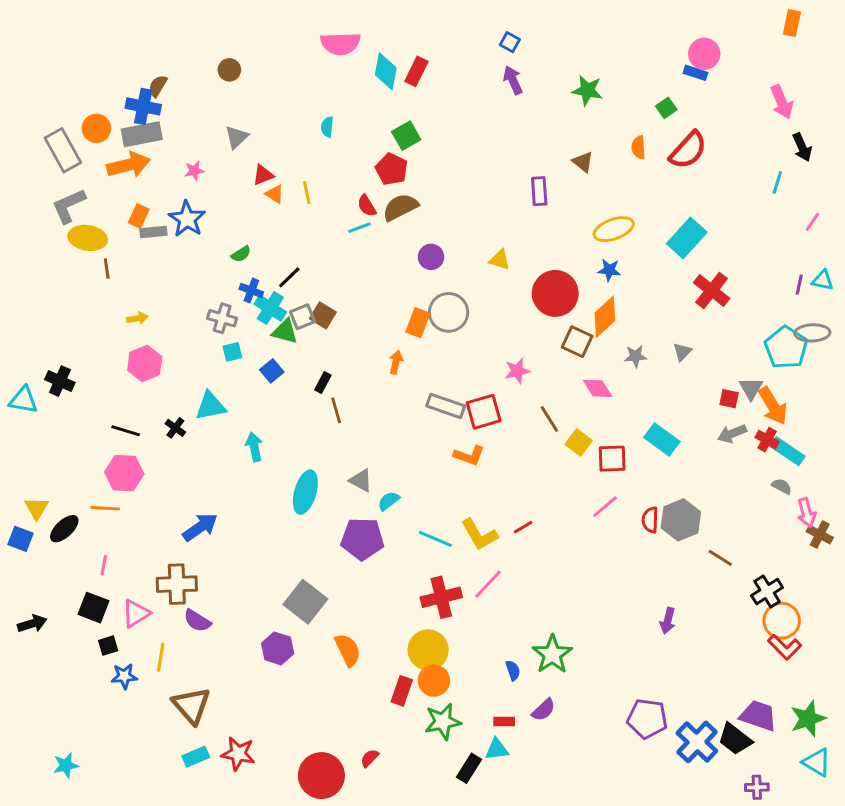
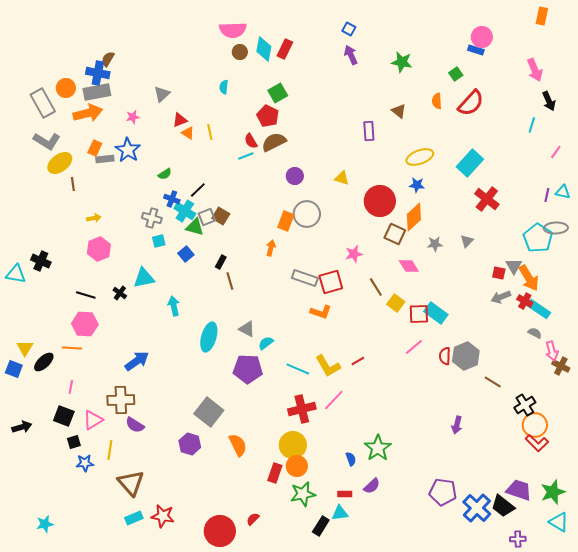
brown circle: (229, 70) -> (240, 52), moved
gray L-shape: (69, 206) -> (47, 141), turned -124
yellow ellipse: (88, 238) -> (60, 163), turned -45
cyan rectangle: (662, 440) -> (436, 313), moved

